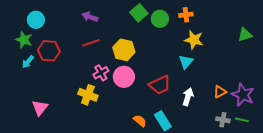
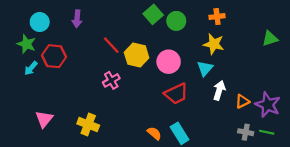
orange cross: (186, 15) -> (217, 17), moved
purple arrow: (90, 17) -> (77, 19), moved, turned -105
red line: (91, 43) -> (111, 45), moved, turned 66
pink circle: (124, 77) -> (169, 62), moved
yellow cross: (88, 95) -> (88, 124), moved
white arrow: (188, 97) -> (219, 90), moved

